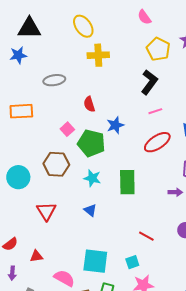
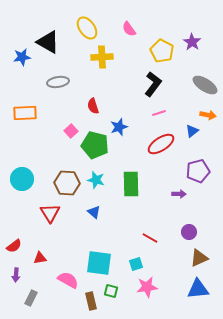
pink semicircle: (144, 17) -> (129, 29), moved
black triangle: (29, 28) -> (48, 42), moved, turned 30
brown hexagon: (56, 164) -> (67, 183), moved

